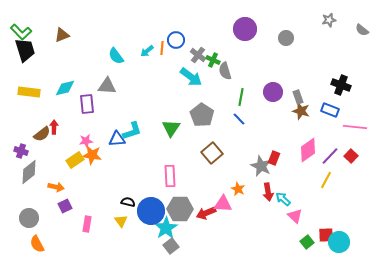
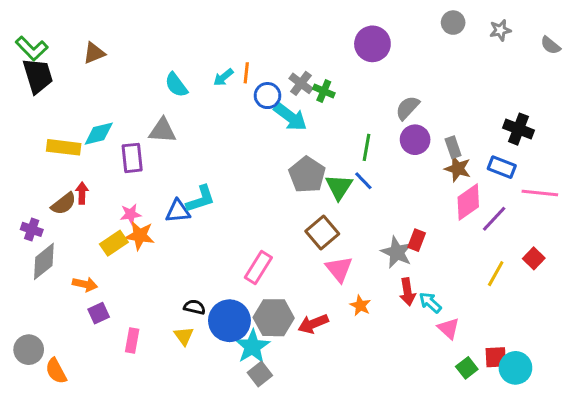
gray circle: (286, 38) -> (453, 23), moved
blue circle: (176, 40) -> (268, 96), moved
gray semicircle: (225, 71) -> (407, 108), moved, turned 60
yellow rectangle: (29, 92) -> (64, 147), moved
green triangle: (171, 128) -> (339, 187), moved
pink diamond: (308, 150) -> (468, 202), moved
purple line: (330, 156) -> (494, 219), moved
red square: (351, 156) -> (534, 258), moved
pink rectangle: (170, 176) -> (258, 267), turned 35
orange star: (238, 189) -> (360, 306), moved
pink triangle: (223, 204) -> (339, 269), moved, turned 48
gray circle: (29, 218) -> (29, 350), moved

